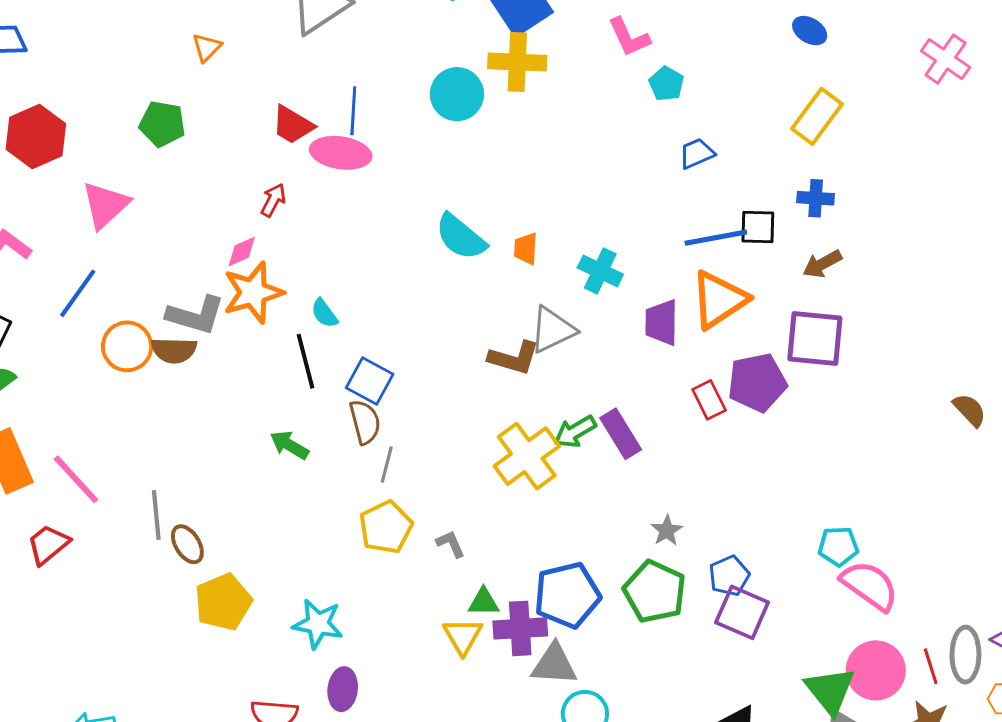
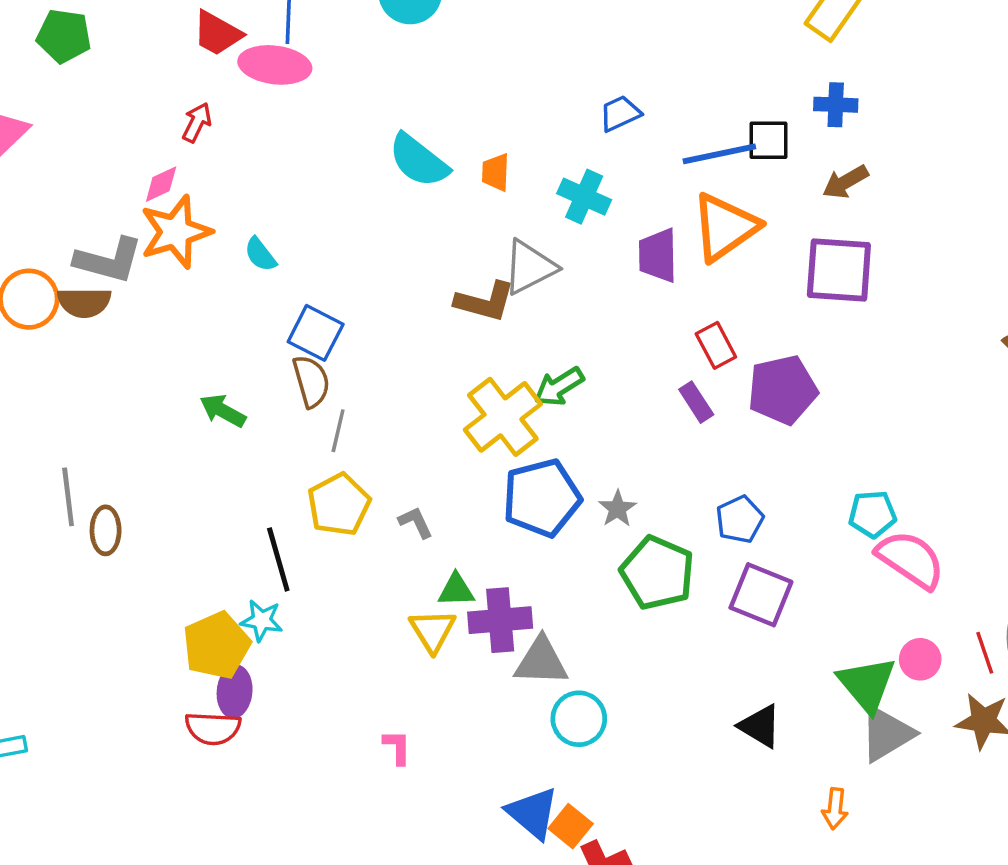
blue trapezoid: (697, 153) -> (620, 113), moved
black line: (306, 361) -> (278, 559), moved
purple pentagon: (757, 382) -> (783, 390), moved
purple rectangle: (621, 434) -> (696, 402), moved, size x0.7
gray star: (667, 531) -> (617, 509), moved
brown ellipse: (187, 544) -> (106, 530), turned 33
blue pentagon: (729, 576) -> (740, 519), moved
blue pentagon: (567, 595) -> (542, 498), moved
yellow pentagon: (223, 602) -> (217, 645), moved
cyan star: (318, 624) -> (262, 620), size x0.7
pink circle: (876, 670) -> (920, 659), size x0.6
purple ellipse: (343, 689) -> (235, 692), moved

